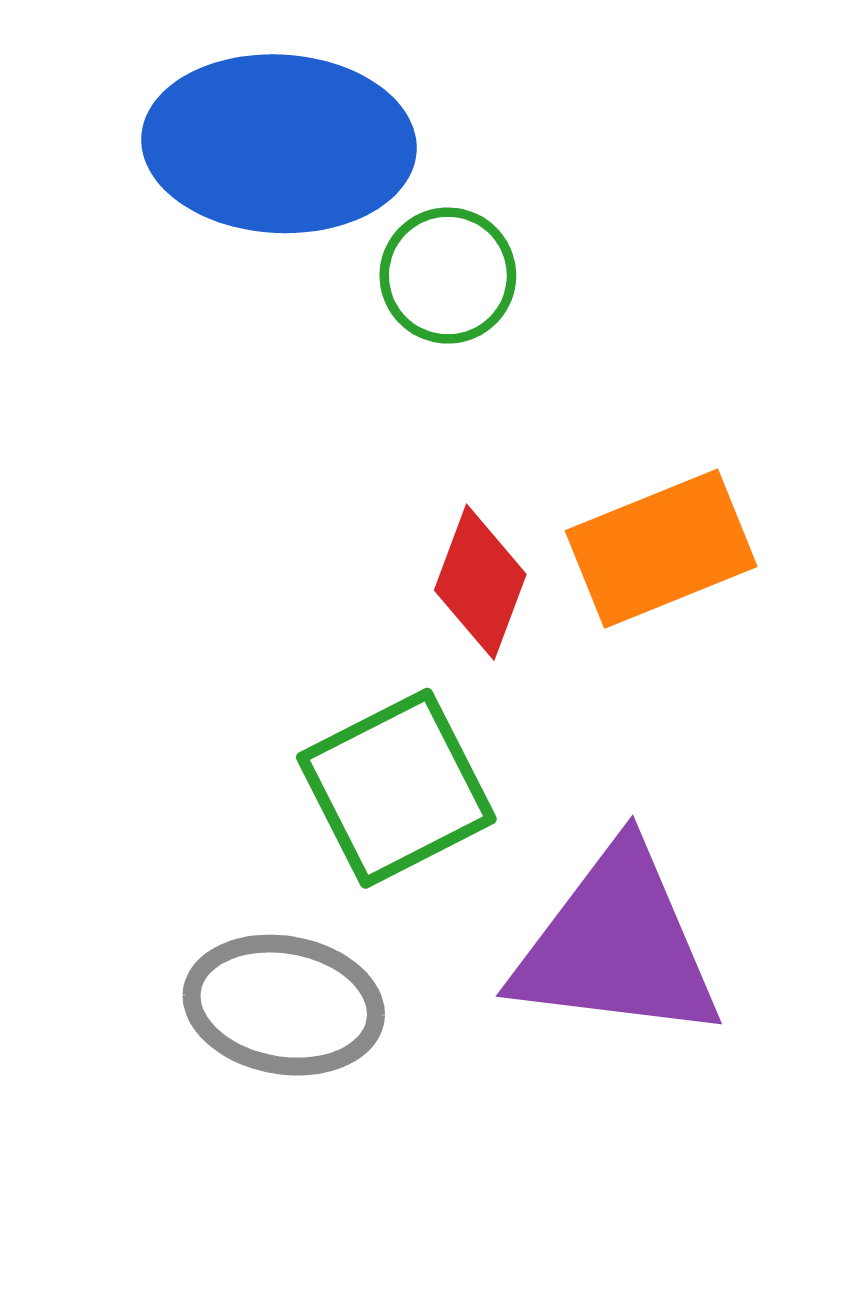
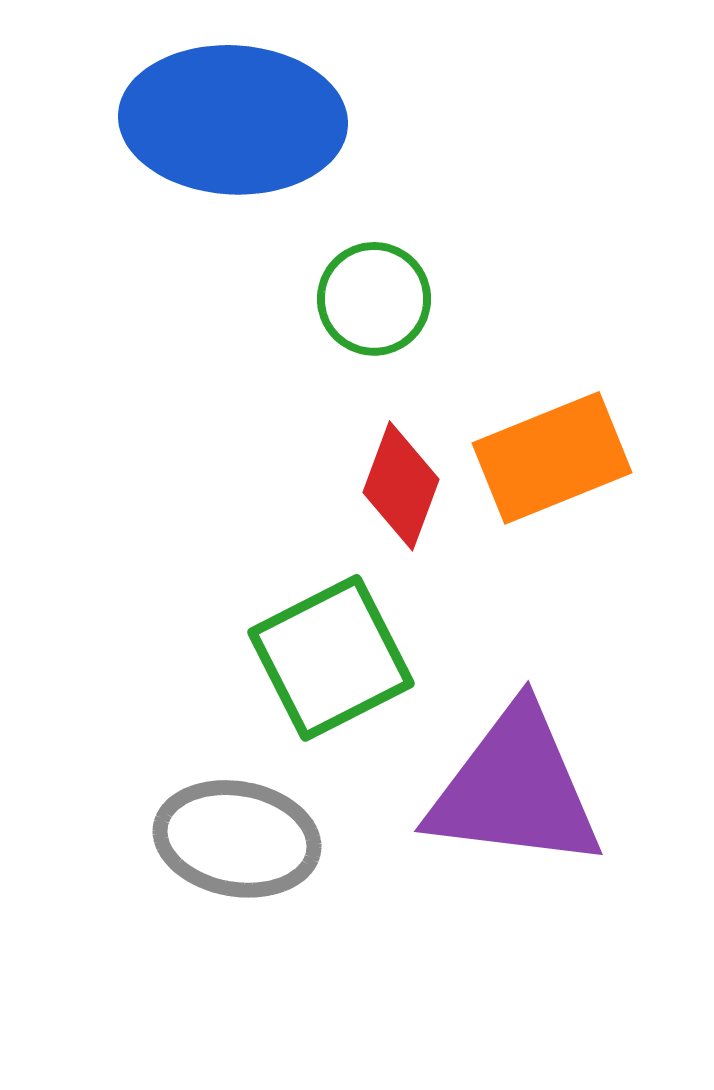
green circle: (448, 276) -> (374, 299), moved

